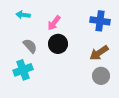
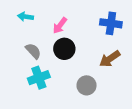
cyan cross: (23, 70) -> (39, 78), moved
gray circle: (101, 76) -> (87, 85), moved

